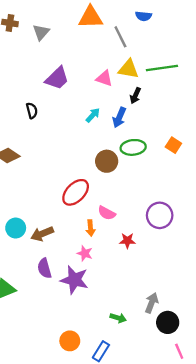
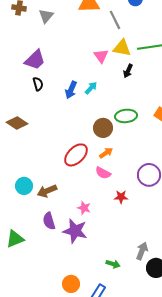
purple trapezoid: (57, 78) -> (35, 60), moved
pink triangle: (104, 78) -> (101, 56), turned 35
blue arrow: (119, 117) -> (71, 90), moved
orange arrow: (91, 228) -> (106, 153), moved, turned -120

